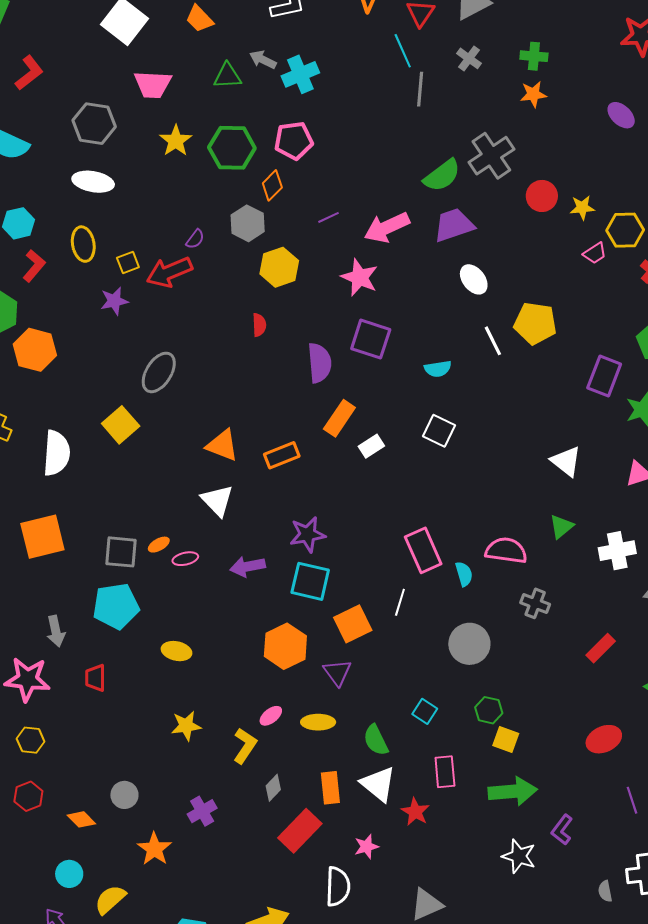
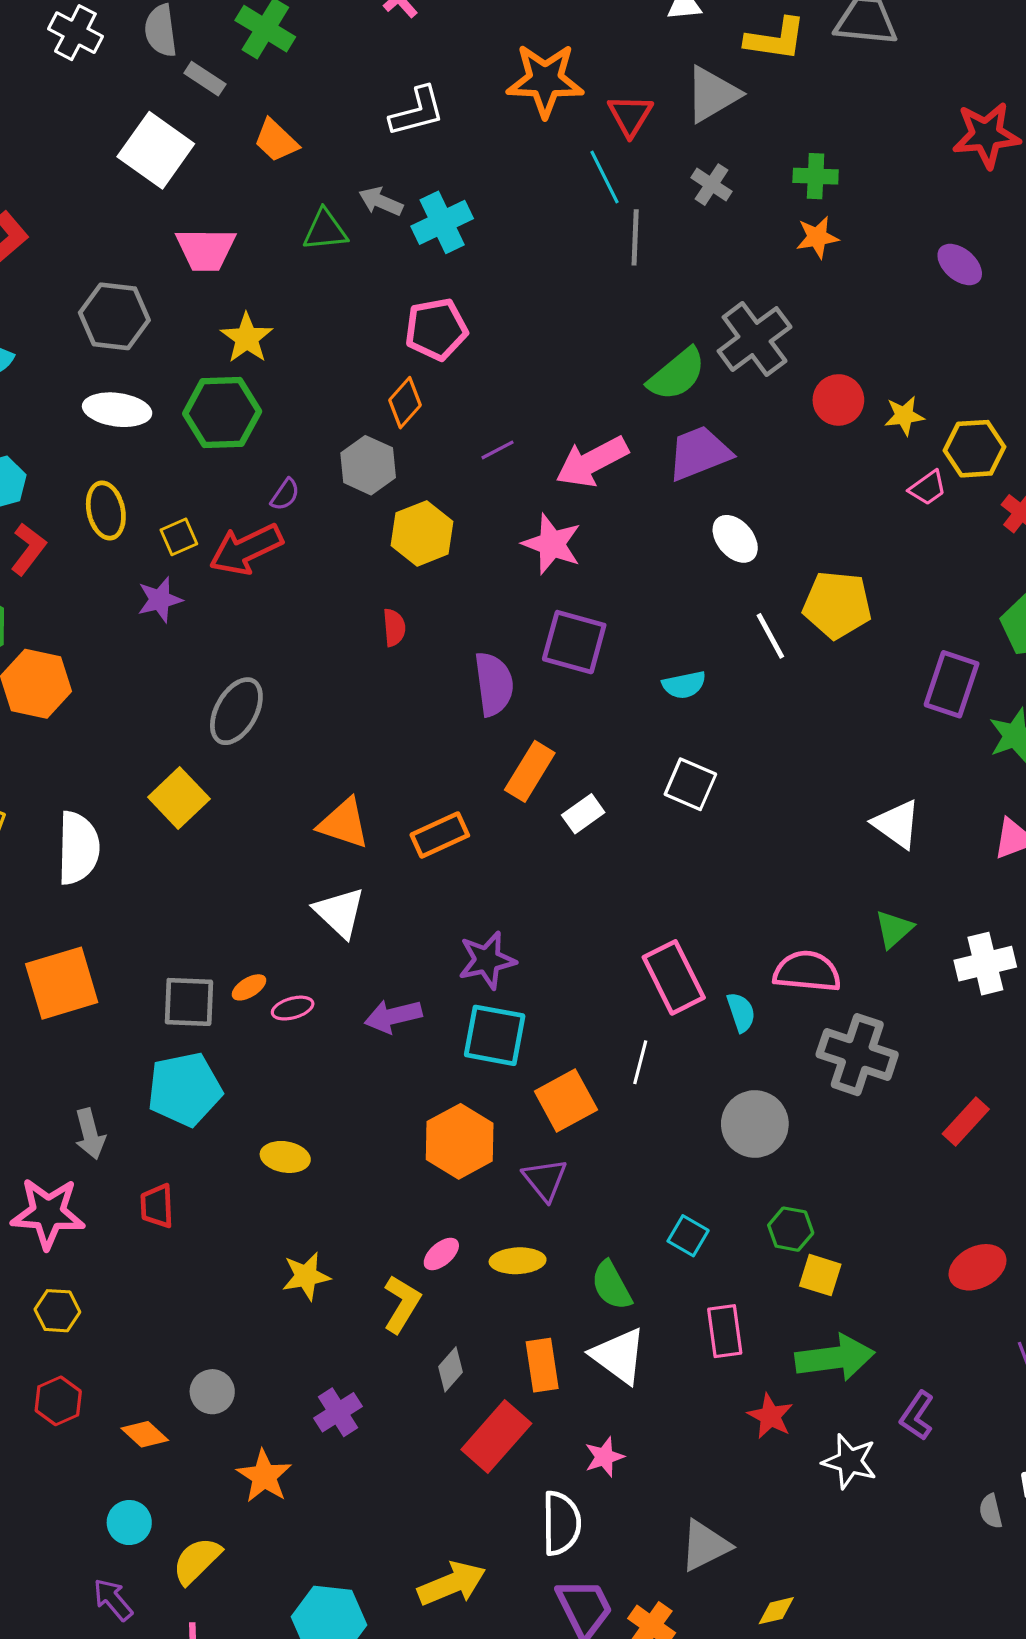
green hexagon: (232, 148) -> (222, 412), moved
gray cross: (535, 603) -> (857, 1055), size x1.6
red star: (415, 812) -> (770, 1416), moved

